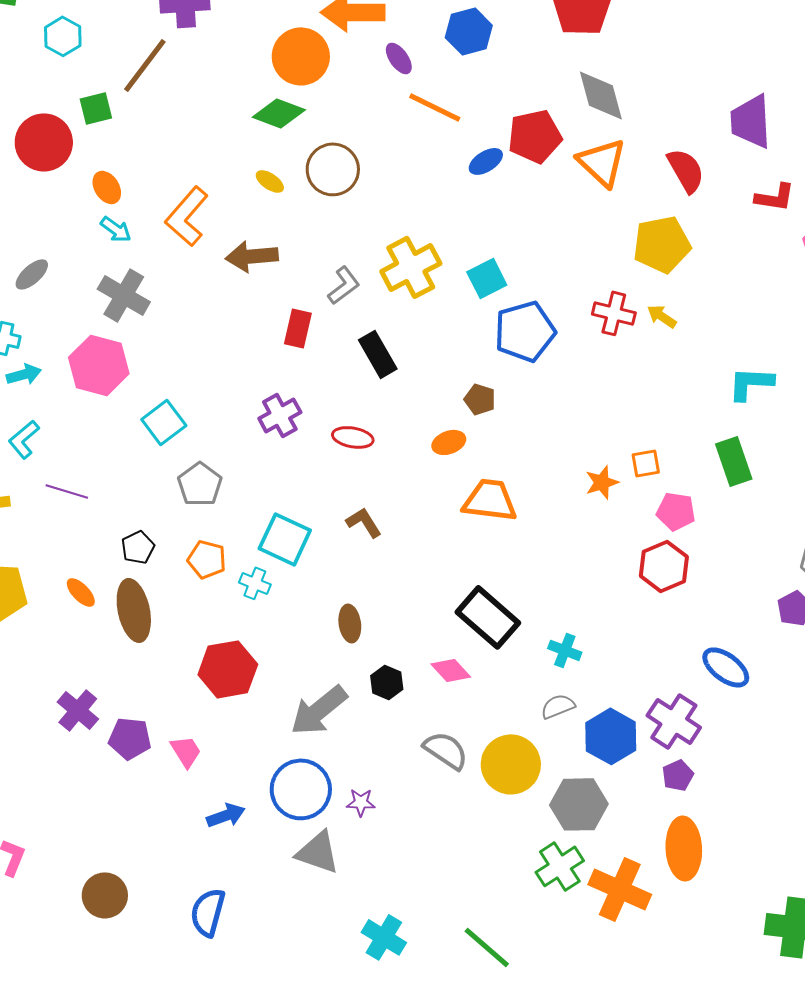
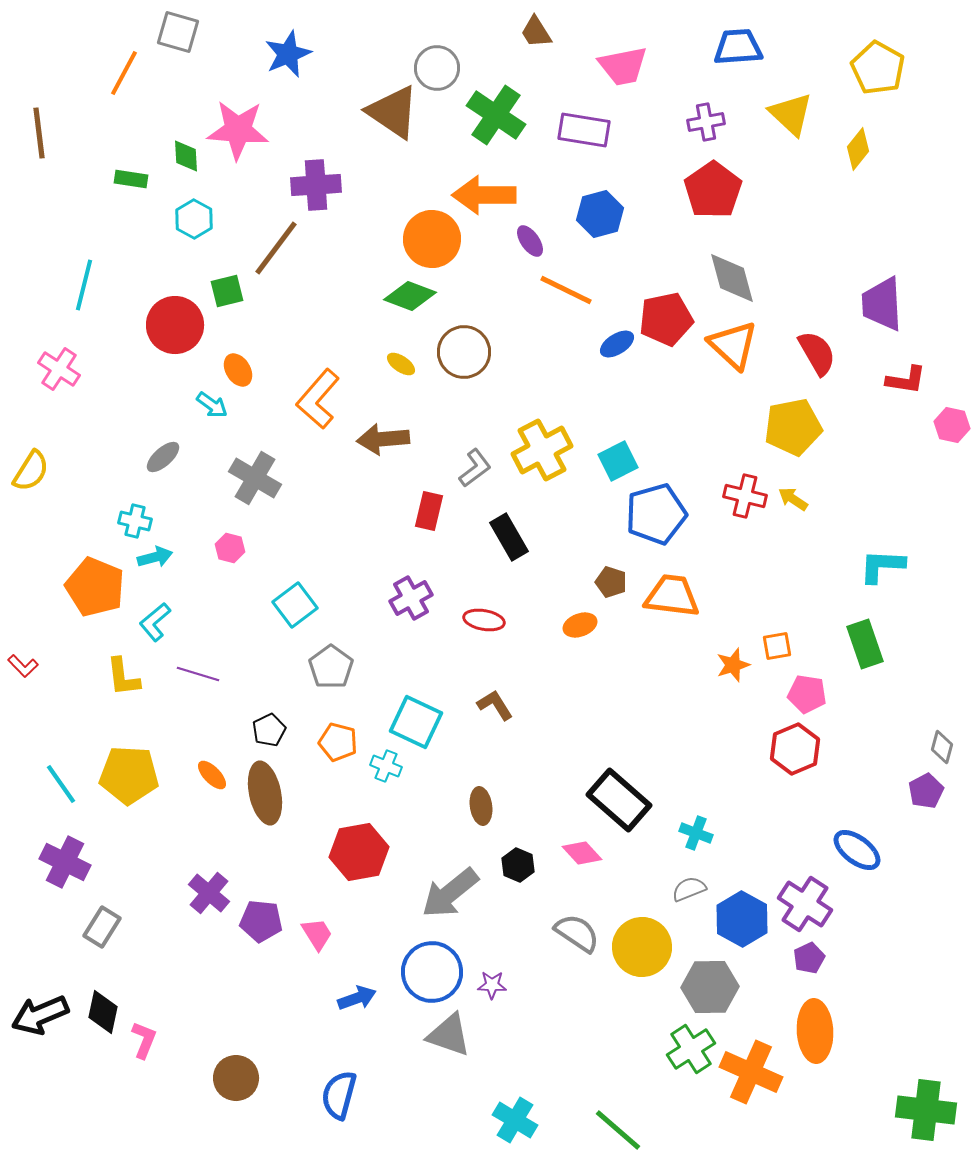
cyan arrow: (116, 229) -> (212, 405), moved
pink hexagon: (99, 365) -> (230, 548), size x0.5
orange trapezoid: (490, 500) -> (672, 596), moved

